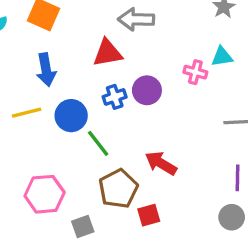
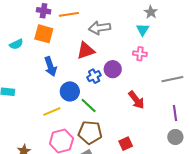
cyan triangle: (222, 57) -> (143, 30), moved, turned -40
yellow line: (27, 113) -> (52, 111), moved
red arrow: (161, 163) -> (136, 100), moved, turned -150
brown pentagon: (118, 189) -> (90, 132), moved, turned -30

